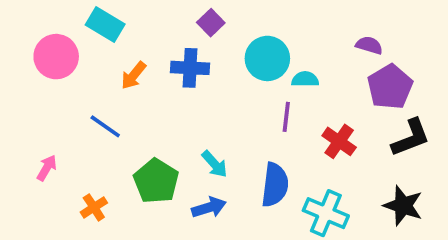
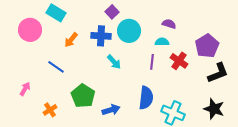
purple semicircle: (369, 45) -> (169, 24), moved
cyan circle: (267, 58) -> (129, 31), moved
red cross: (339, 141) -> (179, 61), moved
cyan arrow: (215, 164) -> (114, 62), moved

